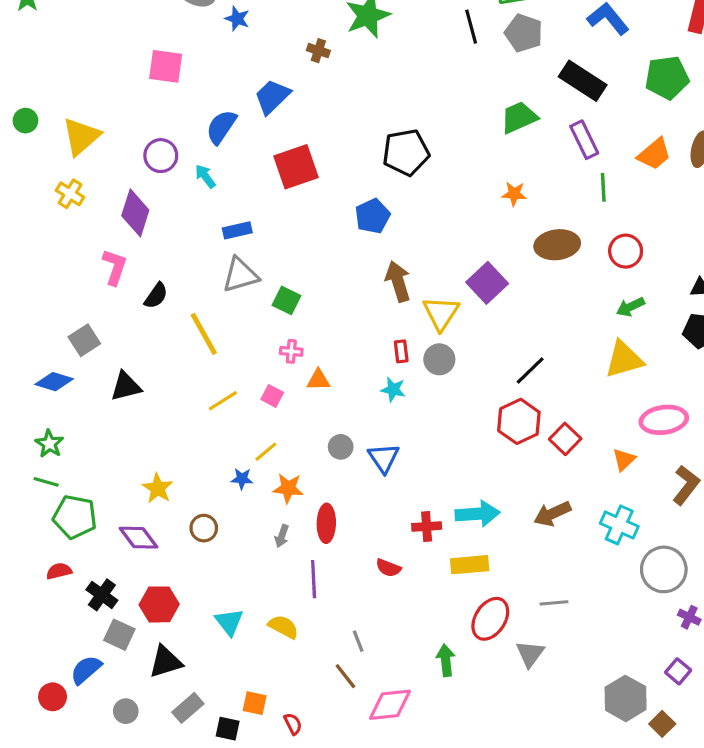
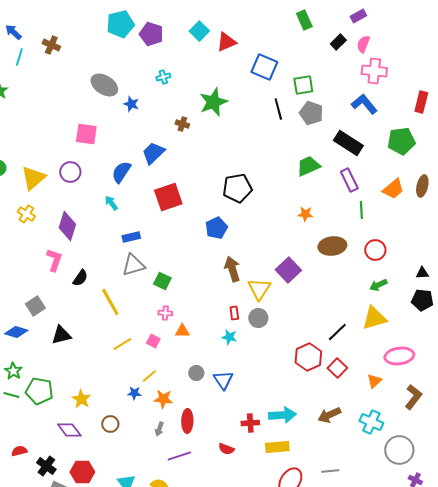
purple circle: (161, 156) -> (70, 172), moved
black line: (530, 370) -> (337, 332), moved
green pentagon: (75, 517) -> (39, 391), moved
purple line: (314, 579) -> (179, 456), turned 75

